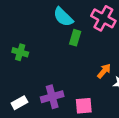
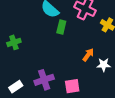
green cross: (20, 52) -> (14, 42), turned -32

